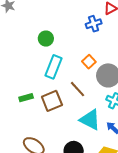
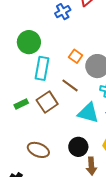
blue cross: (94, 24) -> (63, 12), moved
green circle: (46, 39) -> (29, 42), size x1.5

